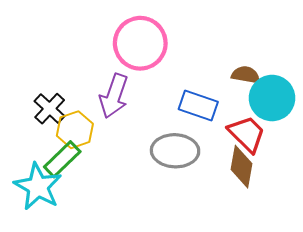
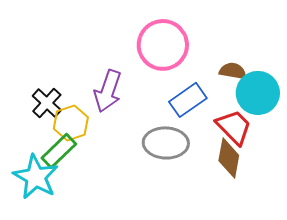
pink circle: (140, 43) -> (163, 45), moved
blue rectangle: (198, 105) -> (188, 100), turned -54

